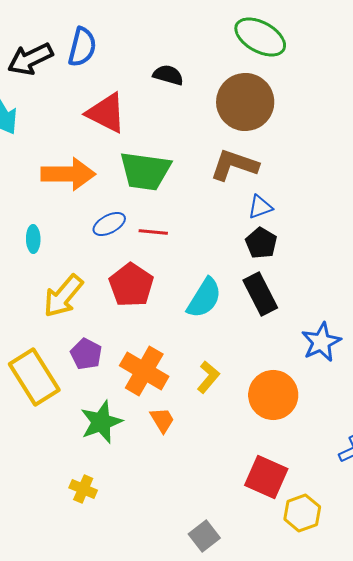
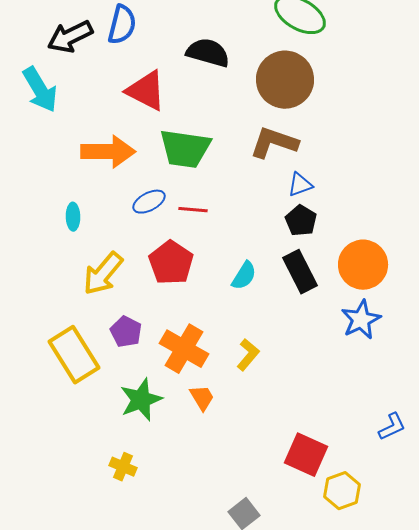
black semicircle: (168, 75) -> (208, 53), size x1.4
cyan semicircle: (204, 298) -> (244, 276), size x0.7
orange circle: (273, 395) -> (363, 265), moved

